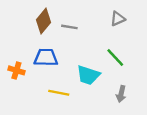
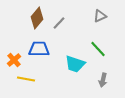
gray line: (69, 27) -> (59, 23), turned -56
orange cross: (16, 70) -> (14, 60), turned 32
yellow line: (59, 93) -> (26, 79), moved

